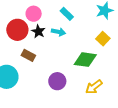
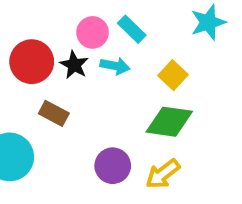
pink circle: (34, 14) -> (93, 32), moved
yellow square: (103, 39) -> (173, 75), moved
yellow arrow: (94, 87) -> (163, 174), moved

